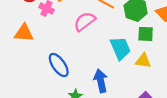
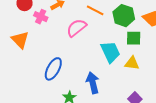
orange triangle: (24, 33) -> (20, 40), turned 42
blue ellipse: (59, 65) -> (53, 69), turned 65

